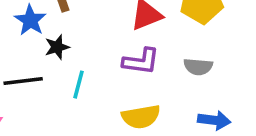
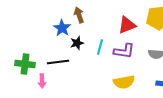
cyan line: (78, 85) -> (100, 47), moved

